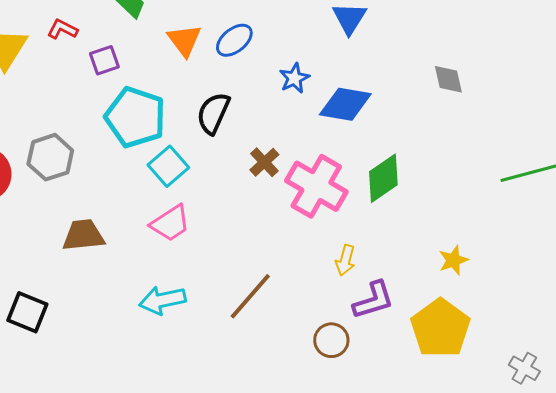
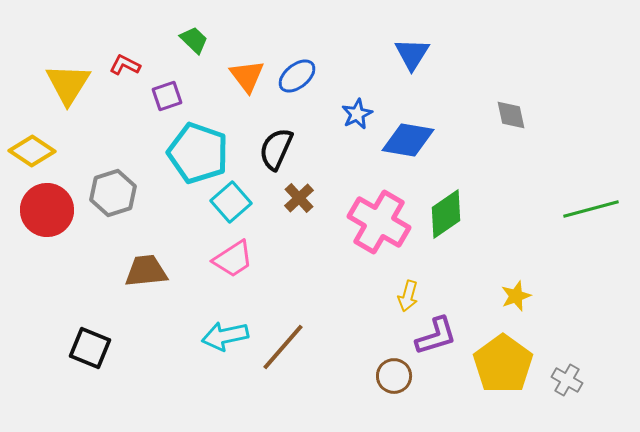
brown cross: (264, 162) -> (299, 198), moved
brown line: (250, 296) -> (283, 347), moved
gray cross: (524, 368) -> (567, 380), moved

